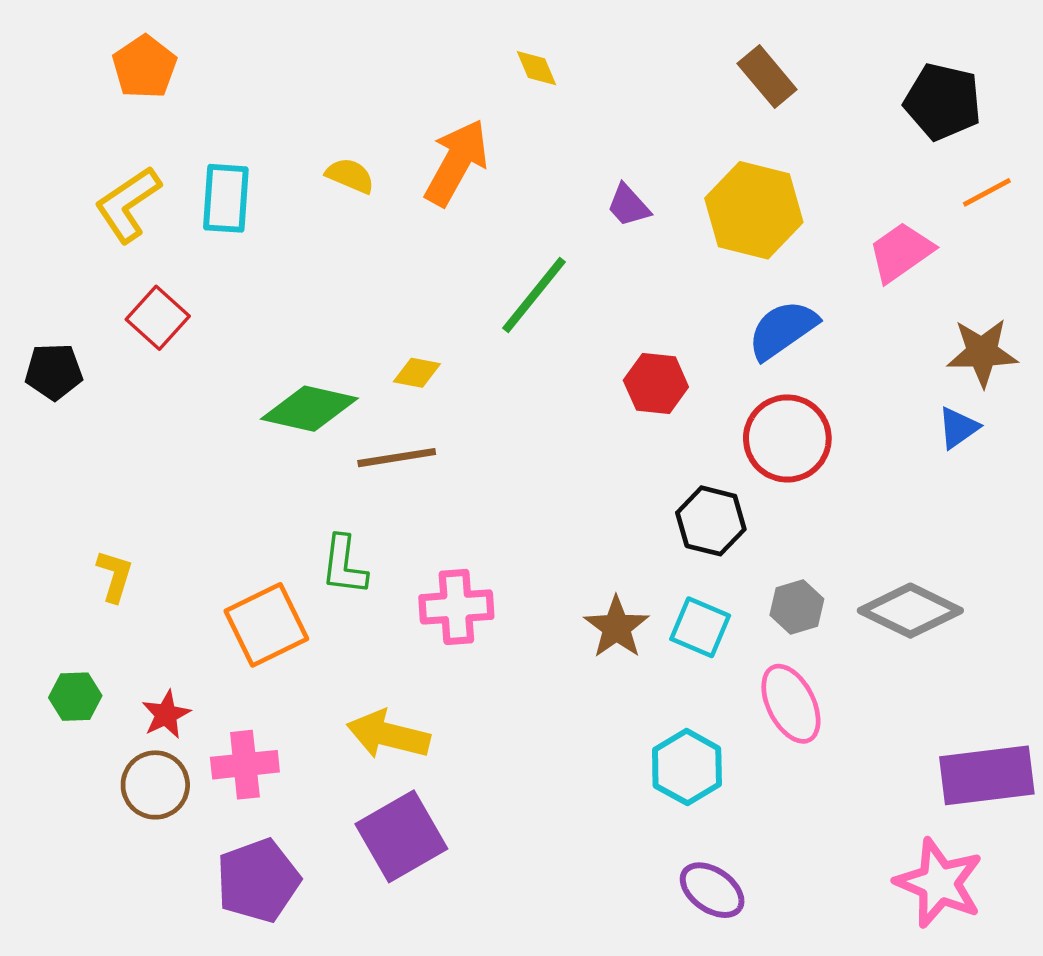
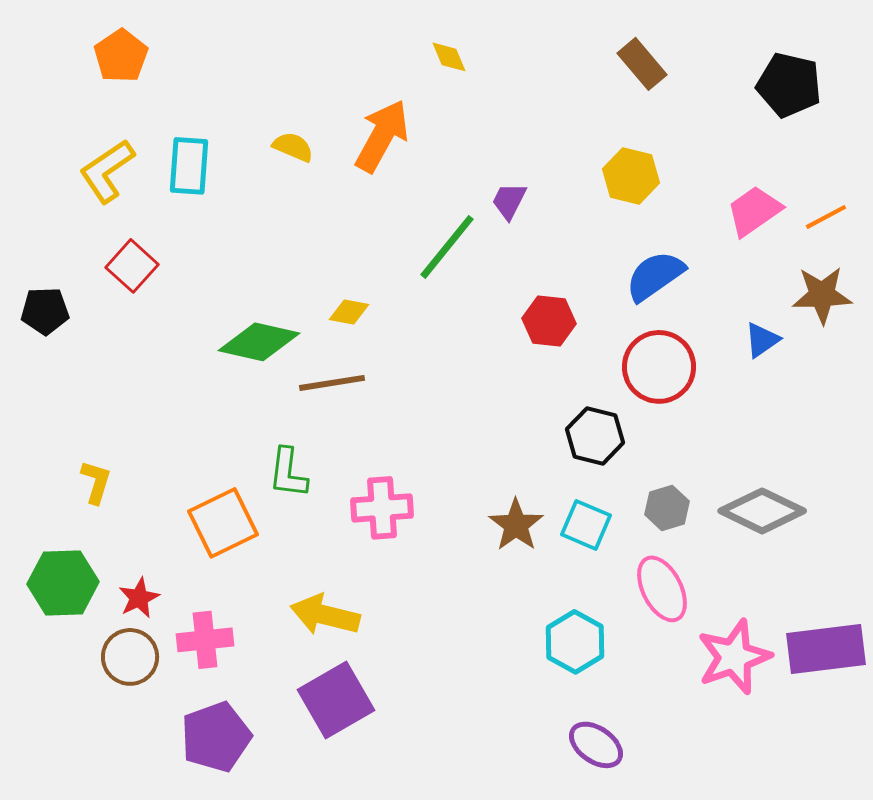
orange line: (987, 192) -> (826, 217), moved
purple trapezoid: (628, 206) -> (509, 201), moved, turned 69
yellow hexagon: (754, 210) -> (631, 176), size x0.7
blue triangle: (958, 428) -> (762, 340), moved
green hexagon: (75, 697) -> (63, 583), size x1.6
pink star: (939, 883) -> (734, 657), moved, turned 30

